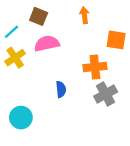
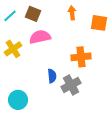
cyan line: (12, 32) -> (10, 16), moved
orange square: (116, 40) -> (99, 23), moved
gray cross: (106, 94) -> (71, 85), moved

